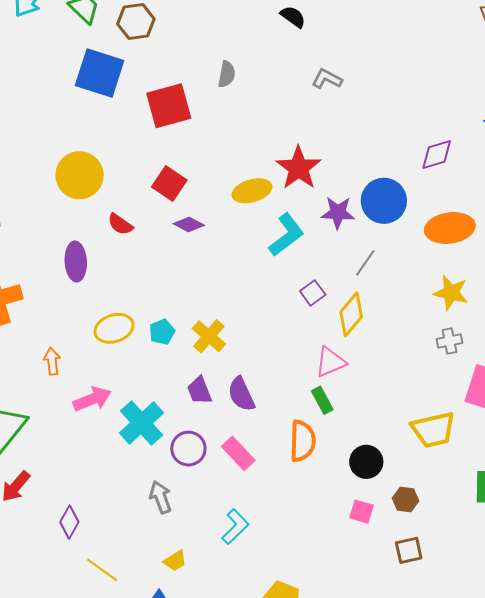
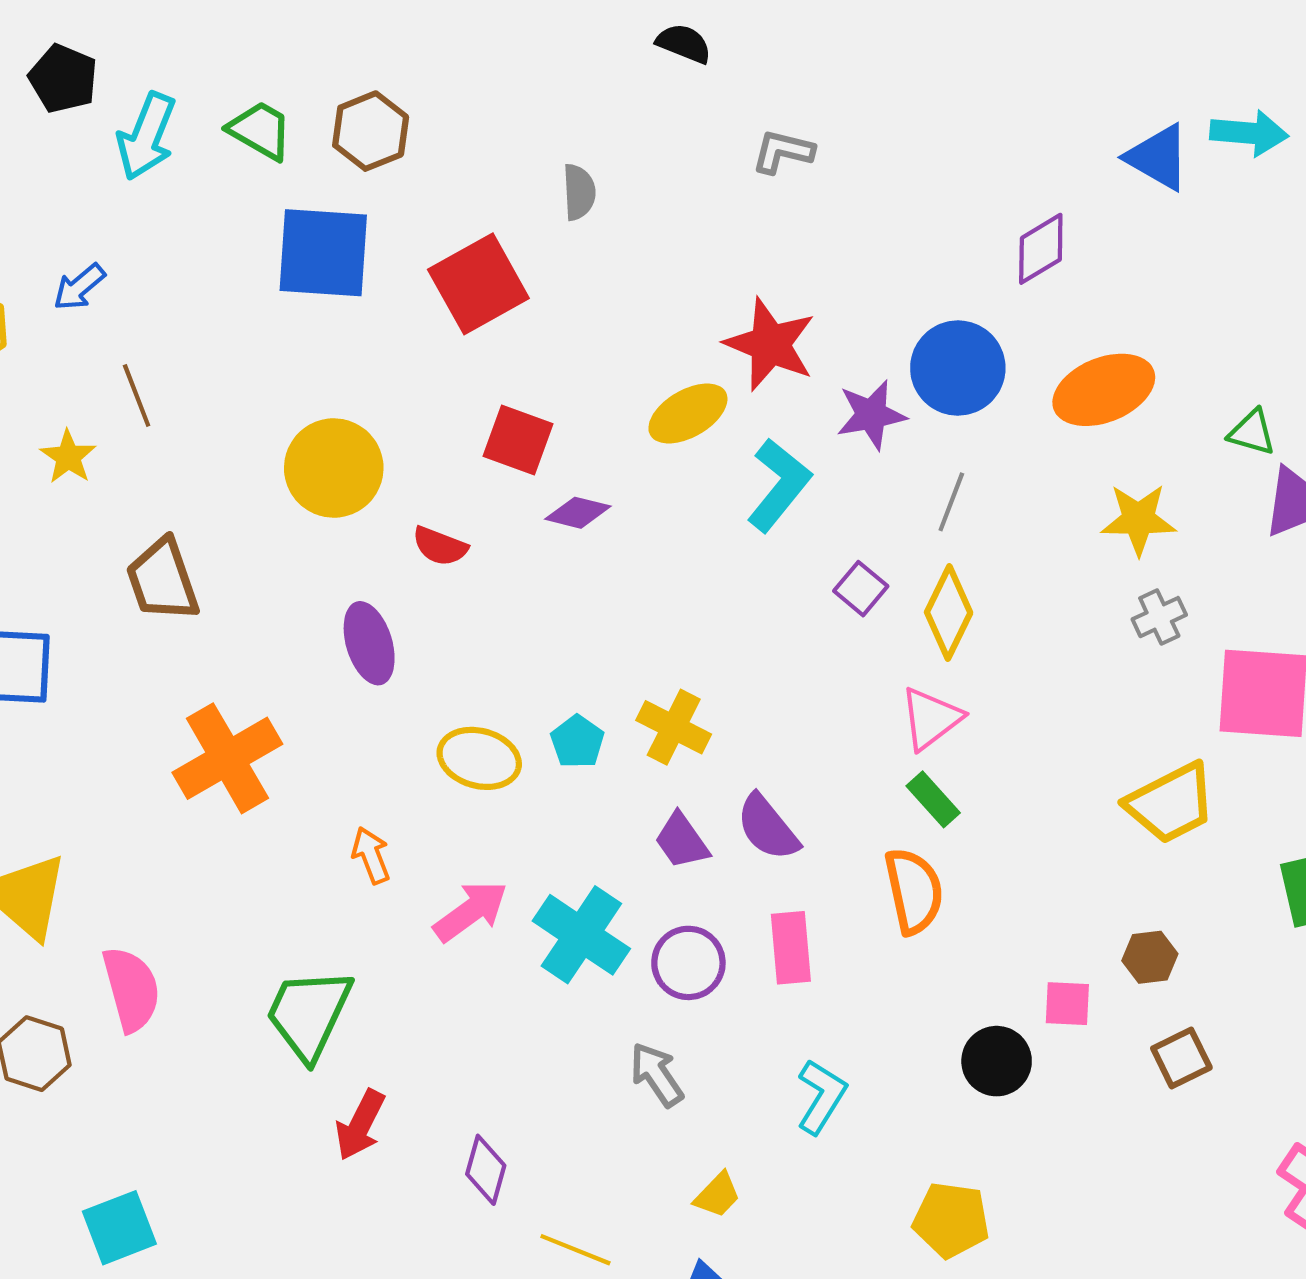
yellow ellipse: (114, 328) -> (479, 758), turned 48
pink rectangle: (238, 453) -> (791, 948), turned 52
black circle: (366, 462) -> (997, 1061), moved

